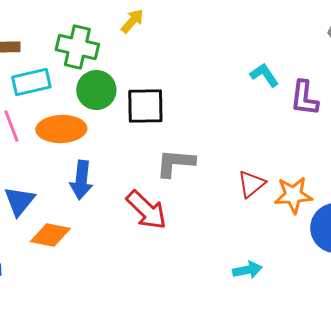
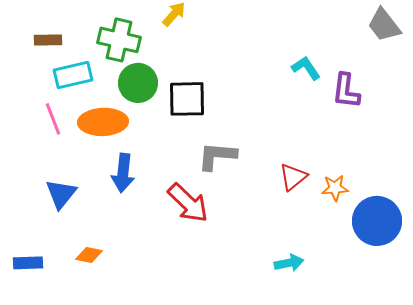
orange star: (293, 195) -> (335, 188), size x0.7
orange diamond: (50, 235) -> (89, 255), moved, size x0.7

